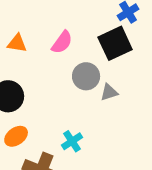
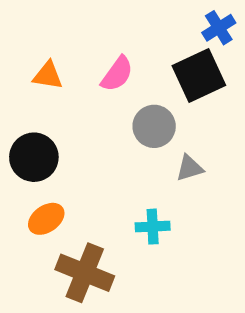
gray triangle: (109, 92) -> (190, 168), moved
cyan cross: (72, 141) -> (153, 227), moved, turned 30

